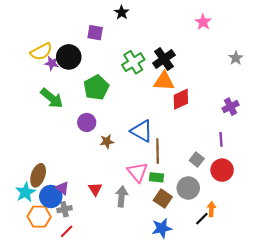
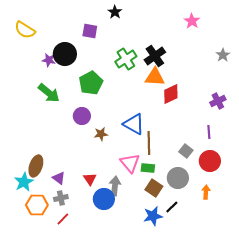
yellow semicircle: (41, 52) -> (25, 30), moved, turned 60
blue circle: (51, 196) -> (104, 199), moved
orange arrow: (211, 209) -> (206, 192), moved
black line: (202, 219) -> (172, 207), moved

